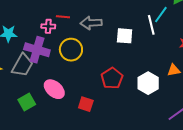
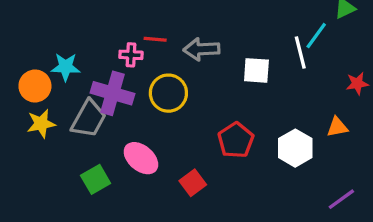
red square: (86, 104) -> (193, 183), turned 35

